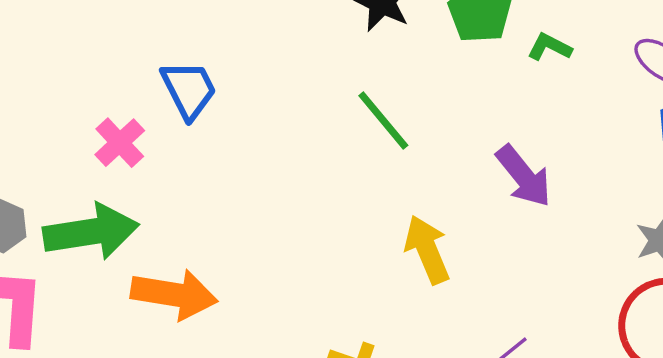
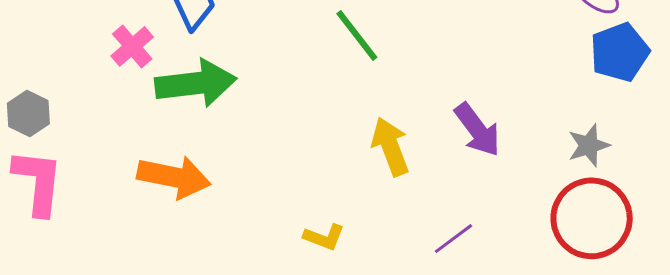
purple arrow: (524, 176) -> (477, 130), moved
green arrow: (91, 232) -> (196, 83), moved

